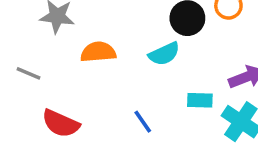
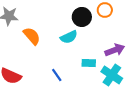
orange semicircle: (98, 52) -> (32, 36), turned 54

